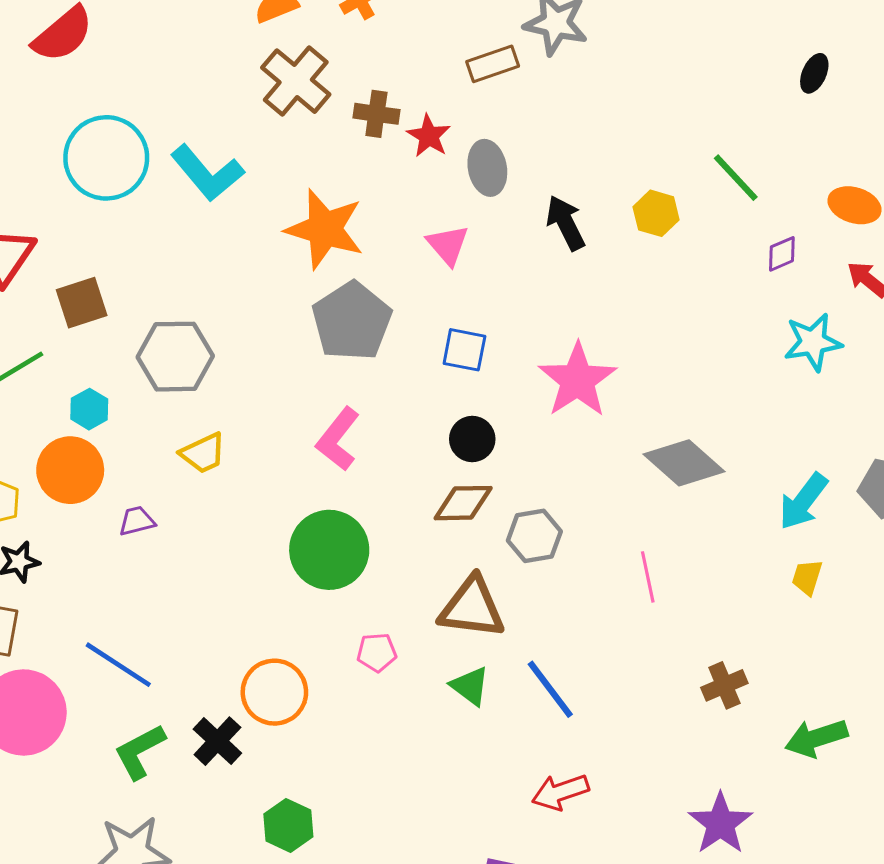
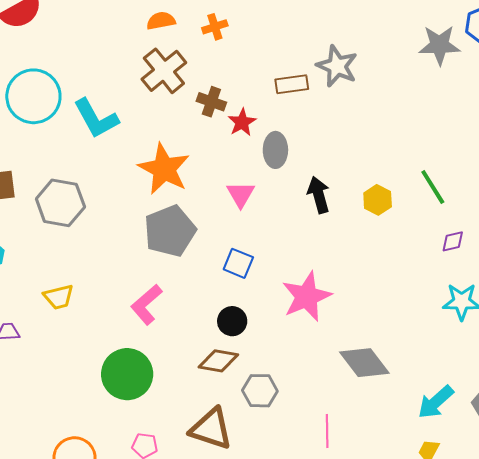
gray hexagon: (175, 357) -> (60, 203), moved

